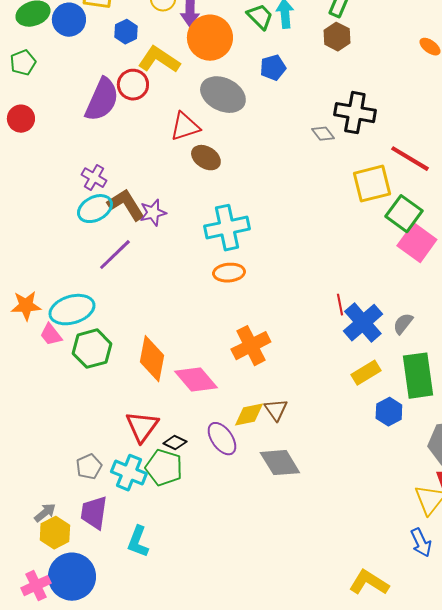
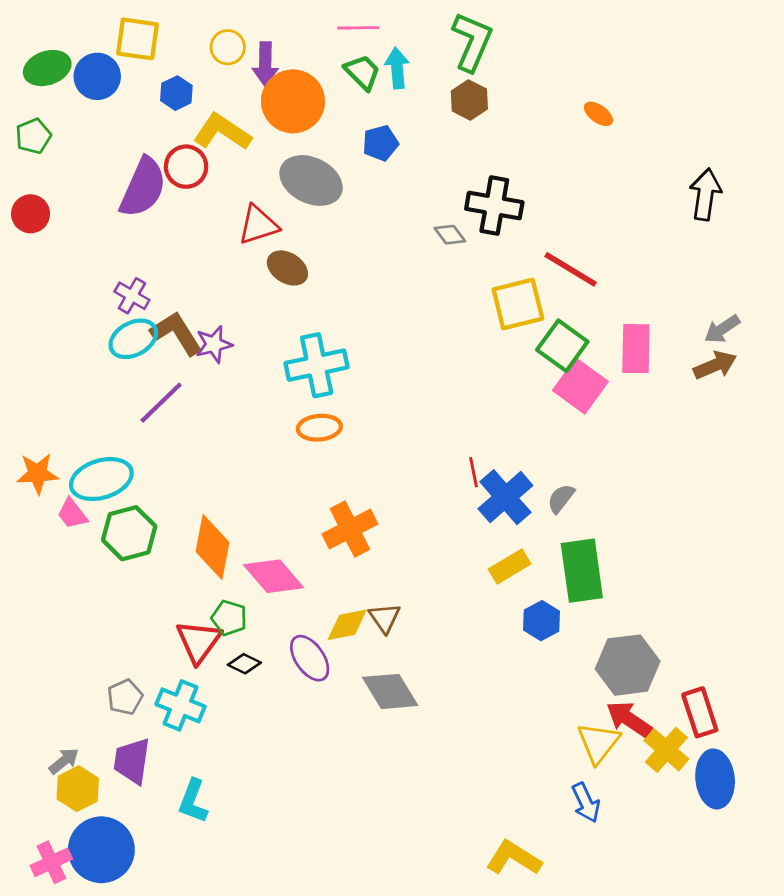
green pentagon: (164, 468) -> (229, 618), moved, size x0.7

